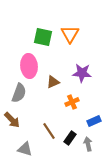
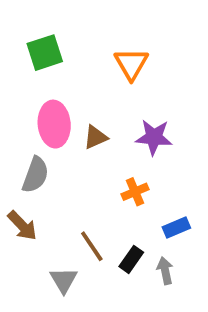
green square: (43, 37) -> (45, 53), moved, turned -30
brown triangle: (53, 82) -> (96, 137), moved
gray triangle: (25, 149) -> (64, 280), moved, turned 42

